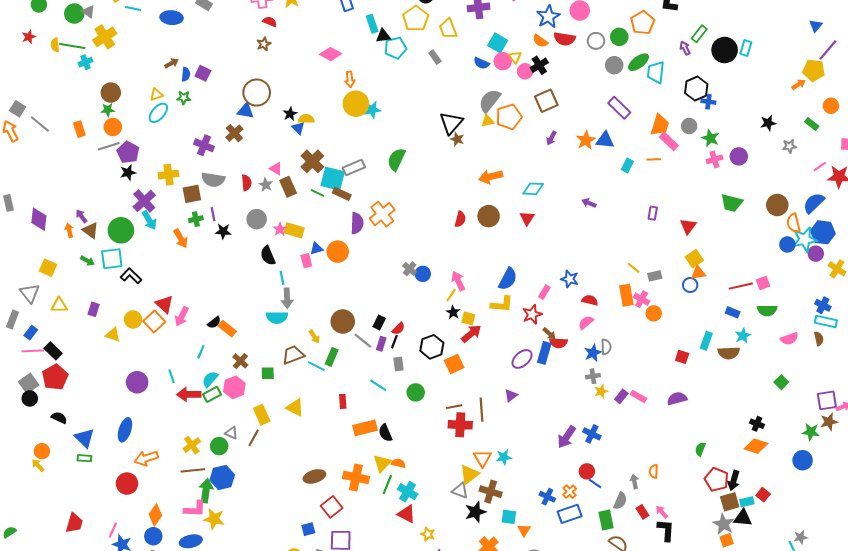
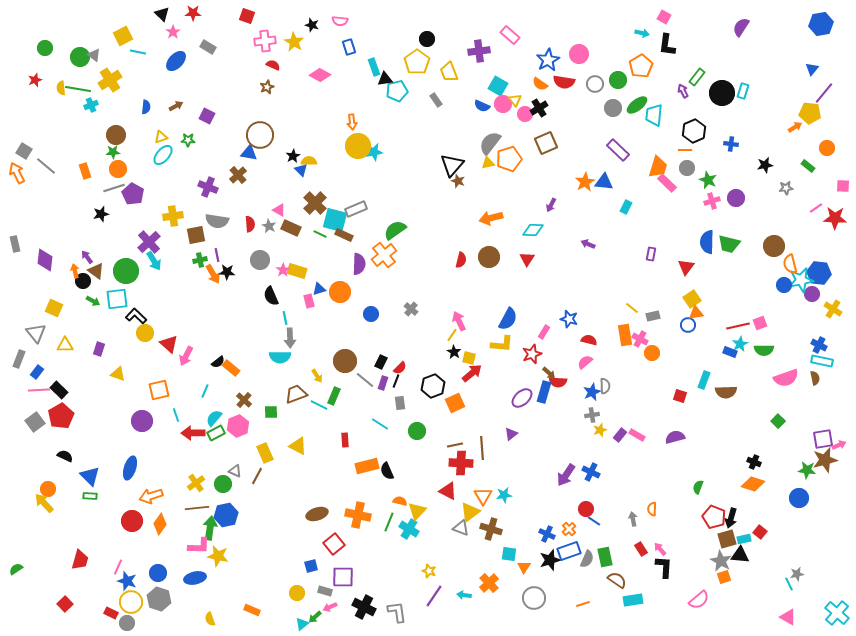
blue ellipse: (172, 18) -> (176, 61), turned -50
pink diamond: (331, 54) -> (320, 75), moved
blue semicircle: (186, 74) -> (146, 107), moved
blue cross: (708, 102) -> (731, 144), moved
purple arrow: (551, 138) -> (551, 205), moved
green semicircle: (396, 159) -> (395, 230), moved, turned 30
orange line: (654, 159) -> (685, 150), moved
black star: (128, 173) -> (101, 214), moved
brown rectangle: (288, 187) -> (291, 228), turned -42
blue semicircle: (814, 203) -> (707, 242), moved, turned -45
orange arrow: (181, 238) -> (213, 274), moved
blue circle: (423, 274) -> (371, 314), moved
yellow circle: (133, 319) -> (145, 333), moved
orange square: (154, 321) -> (159, 390), moved, turned 30
cyan star: (743, 336) -> (740, 344), moved
pink semicircle: (789, 339) -> (786, 378), size x1.4
black circle: (30, 398) -> (83, 281), moved
brown star: (829, 422) -> (825, 460), size x1.4
yellow triangle: (382, 463) -> (417, 511), moved
yellow arrow: (38, 465) -> (44, 503), size x1.5
gray semicircle: (620, 501) -> (587, 559), moved
black star: (475, 512) -> (550, 560), moved
red triangle: (407, 514) -> (448, 491), moved
orange diamond: (155, 515) -> (160, 524), moved

